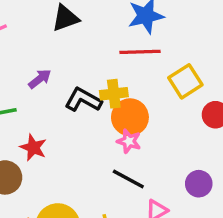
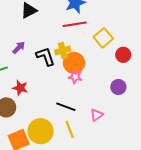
black L-shape: (83, 100) -> (45, 56), turned 50
black line: (128, 179) -> (66, 107), moved
purple circle: (199, 184) -> (118, 87), moved

